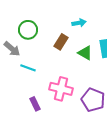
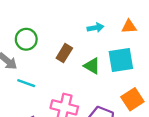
cyan arrow: (79, 23) -> (95, 28), moved

